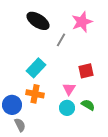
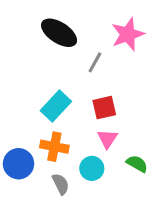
red square: (86, 71) -> (104, 108), moved
cyan circle: (67, 108) -> (92, 168), moved
gray semicircle: (20, 125) -> (61, 184), moved

